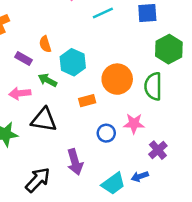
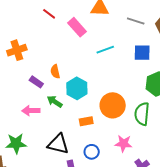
black triangle: (44, 120) -> (58, 144), moved
blue circle: (106, 133) -> (92, 152), moved

